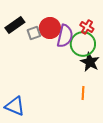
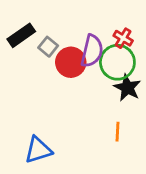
red circle: (50, 28) -> (71, 62), moved
gray square: (34, 33) -> (48, 47), turned -32
blue triangle: (15, 106) -> (38, 150), moved, turned -40

